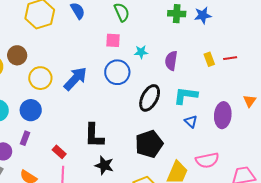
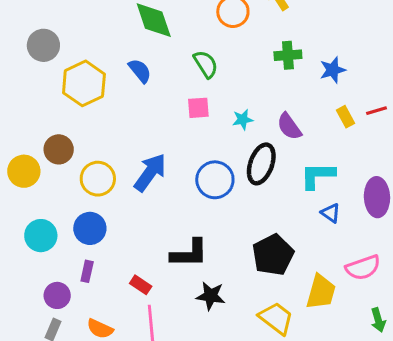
blue star: (203, 15) -> (333, 70), moved
purple semicircle: (171, 61) -> (289, 126), turned -36
blue circle: (117, 72) -> (215, 180), moved
black ellipse: (150, 98) -> (261, 164), moved
black L-shape: (94, 135) -> (189, 253), turned -84

